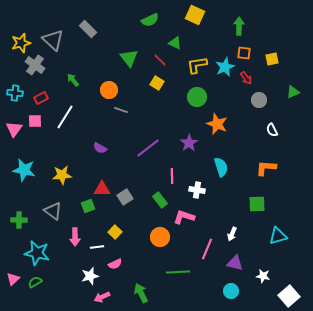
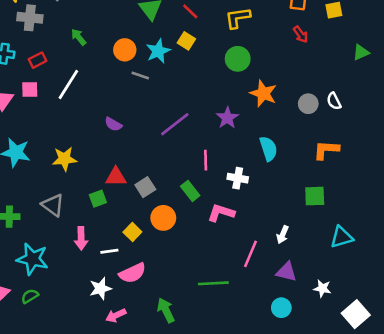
gray cross: (35, 65) -> (30, 18), turned -30
cyan star: (225, 67) -> (158, 51), moved
gray circle: (259, 100) -> (308, 104), moved
orange circle: (160, 237) -> (163, 218), moved
pink semicircle: (115, 264) -> (132, 273), size x1.5

